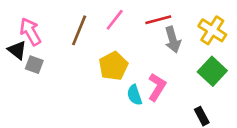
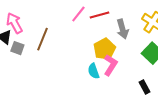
red line: (158, 20) -> (99, 15), moved
brown line: (79, 30) -> (42, 39), moved
yellow pentagon: (113, 66) -> (104, 49), moved

